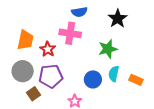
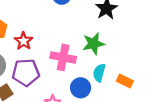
pink cross: (70, 33) -> (63, 57), moved
blue circle: (93, 79) -> (81, 88), moved

